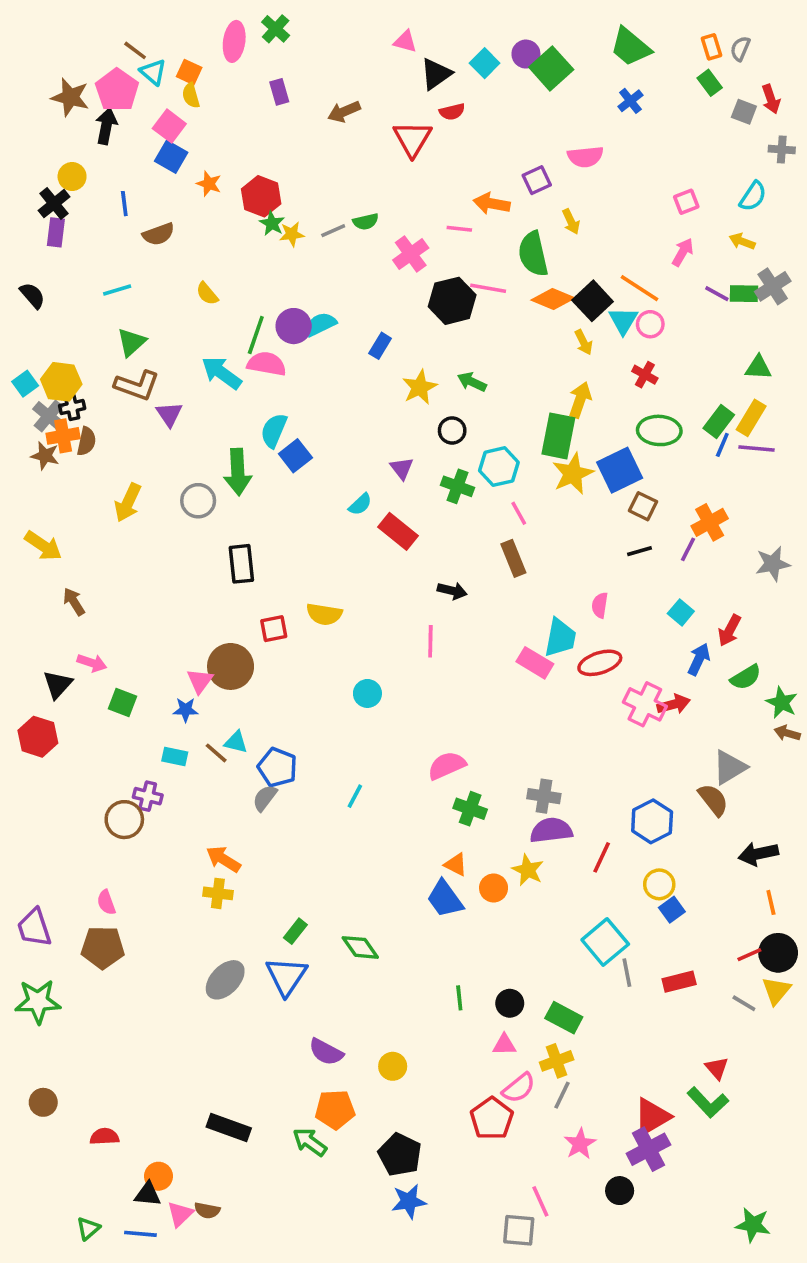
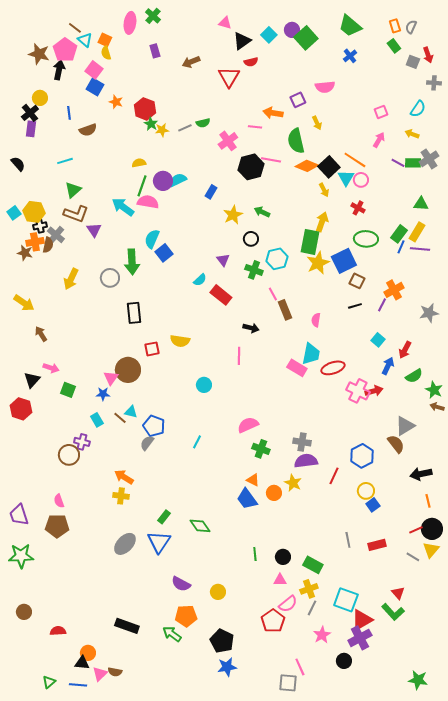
yellow semicircle: (207, 294) -> (139, 163), moved, turned 120
gray cross: (49, 416) -> (56, 235), moved
pink line: (519, 513) -> (273, 294), moved
pink semicircle: (600, 605) -> (316, 320), moved
cyan rectangle: (175, 757) -> (97, 420), turned 48
cyan square: (605, 942) -> (346, 600), moved, turned -30

